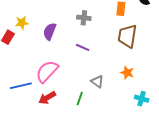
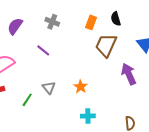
brown trapezoid: (127, 36) -> (106, 45), moved
cyan cross: (142, 99) -> (88, 116), turned -32

